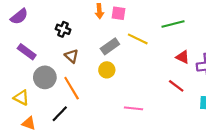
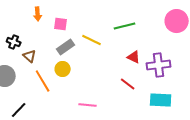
orange arrow: (99, 11) -> (38, 14), moved
pink square: (119, 13) -> (61, 24), moved
black cross: (63, 29) -> (14, 42), moved
orange line: (72, 88) -> (43, 81), moved

